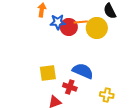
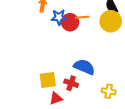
yellow circle: (97, 28) -> (111, 21), moved
yellow square: (48, 73) -> (48, 80), moved

